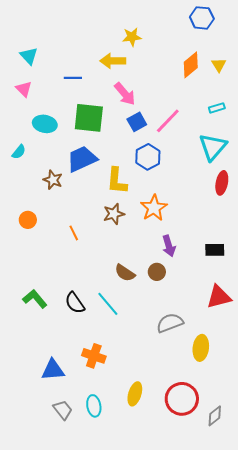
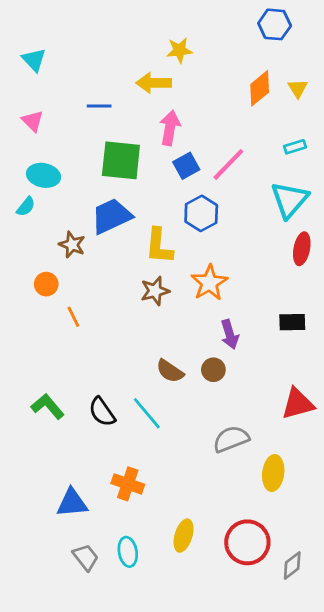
cyan triangle: (29, 56) -> (34, 60), moved
pink arrow: (125, 94) -> (170, 128), turned -130
cyan ellipse: (45, 124) -> (43, 175), moved
orange circle: (28, 220) -> (46, 284), moved
orange line: (74, 233) -> (73, 317), moved
black rectangle: (215, 250) -> (292, 322), moved

